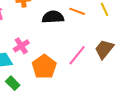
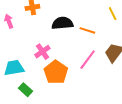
orange line: (77, 11) -> (87, 30), moved
pink cross: (21, 46) -> (42, 52), moved

